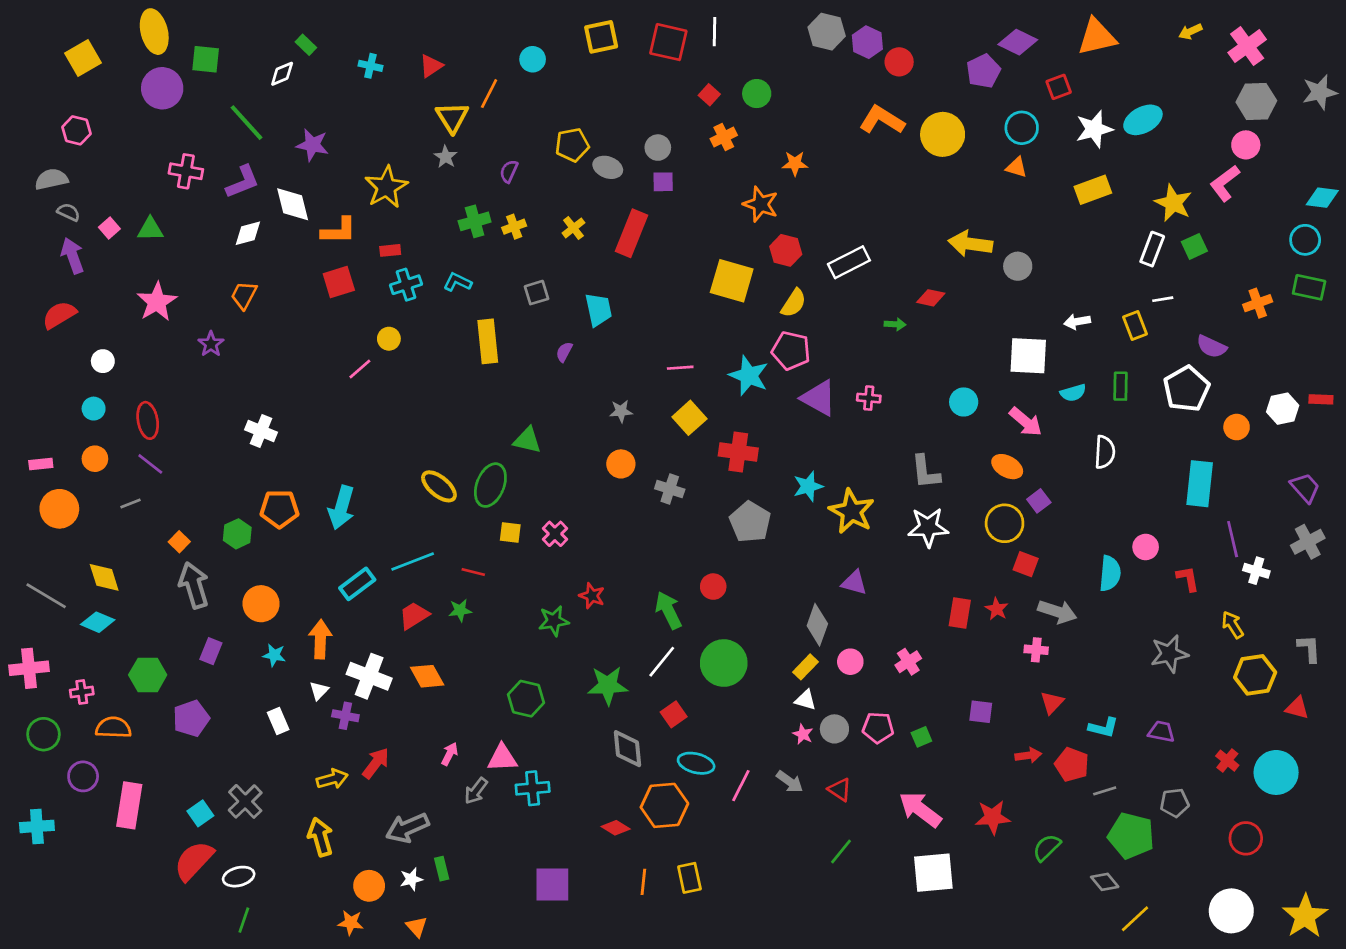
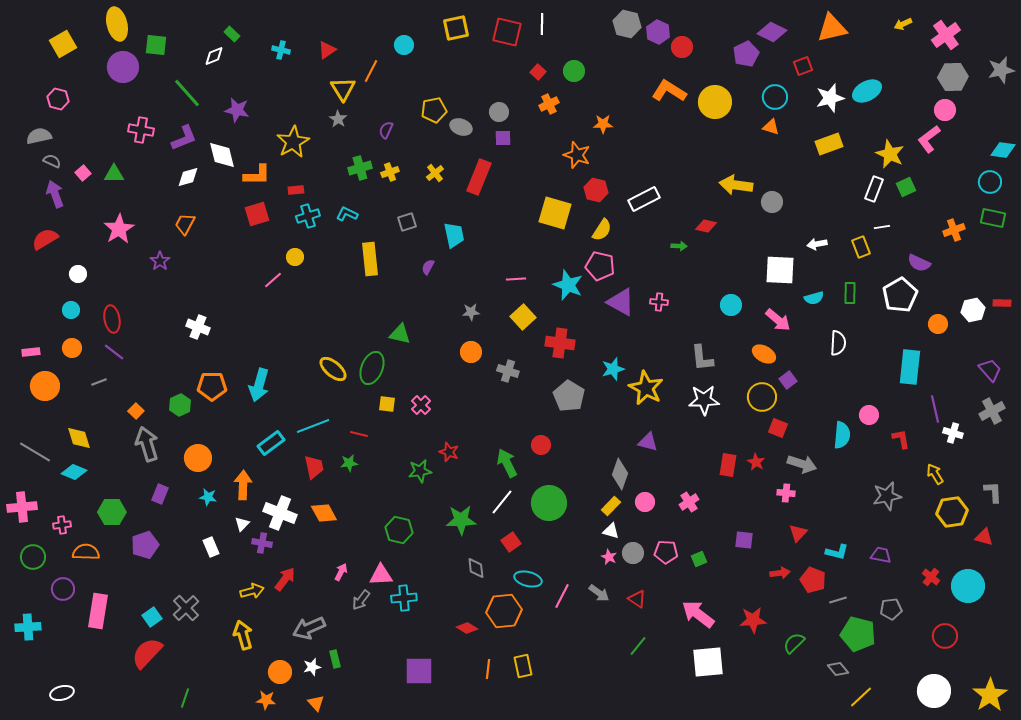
red trapezoid: (414, 616) -> (314, 467), turned 110
gray diamond: (628, 749) -> (476, 568), size x0.7
white ellipse: (239, 877) -> (62, 693), moved

